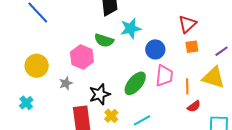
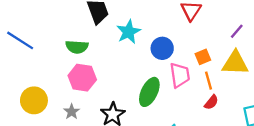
green semicircle: (104, 40) -> (77, 47), moved
orange square: (192, 47) -> (203, 57), moved
red semicircle: (194, 106) -> (211, 102), moved

